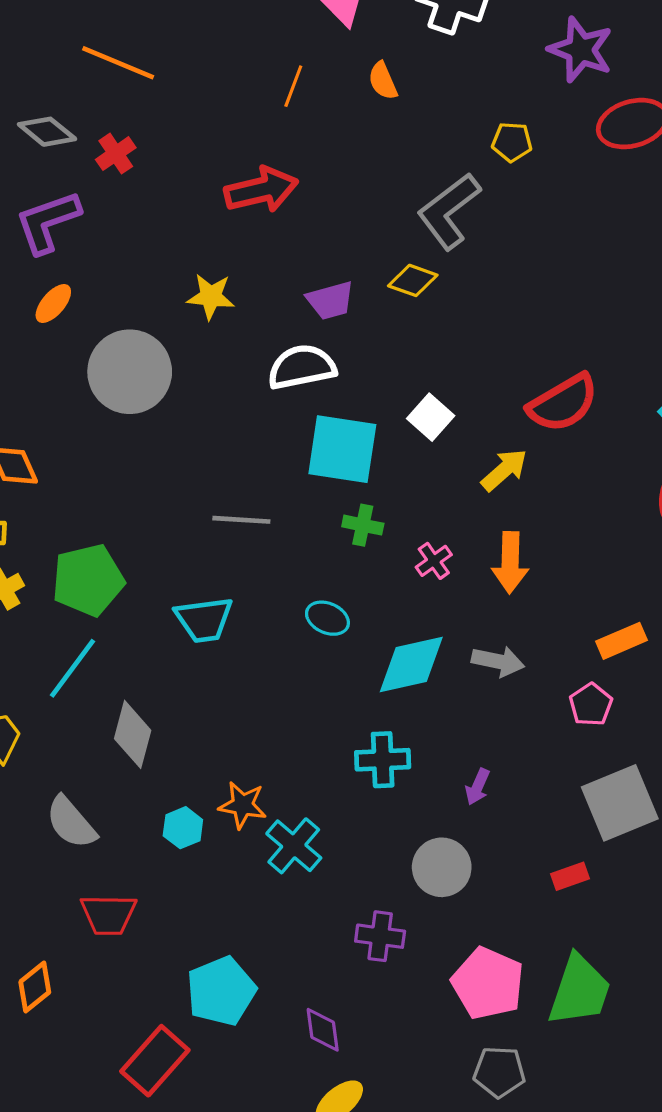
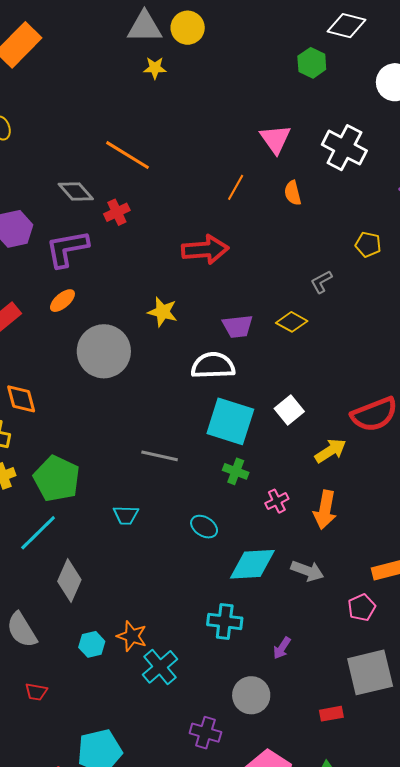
gray L-shape: (449, 211) -> (321, 282), size x0.5
green pentagon: (88, 580) -> (57, 479), turned 30
cyan trapezoid: (204, 620) -> (126, 515), size x0.7
red trapezoid: (108, 915) -> (36, 692), size x0.6

